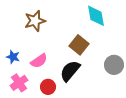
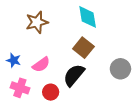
cyan diamond: (96, 16) -> (88, 17), moved
pink cross: (19, 83) -> (20, 88), turned -36

